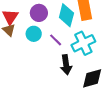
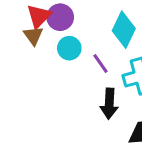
purple circle: (39, 13) -> (60, 17), moved

